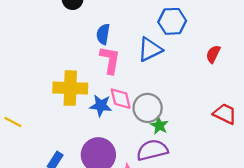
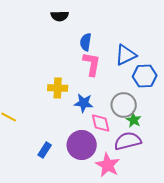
blue hexagon: (172, 21) -> (145, 76), moved
yellow cross: (70, 88) -> (58, 88), size x0.7
pink diamond: (121, 99) -> (101, 123), moved

